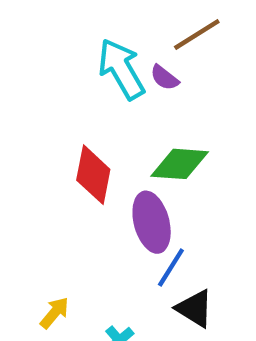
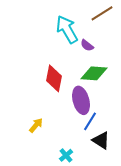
purple semicircle: (164, 78) -> (87, 45), moved
yellow arrow: (54, 313) -> (36, 125), moved

